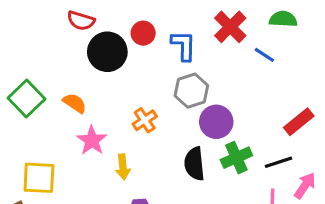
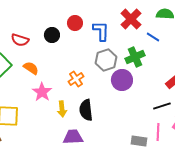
red semicircle: (81, 21) -> (20, 40), moved
black circle: (107, 52) -> (52, 35), size x0.6
green cross: (236, 158) -> (135, 57), moved
black semicircle: (194, 164) -> (86, 110), moved

